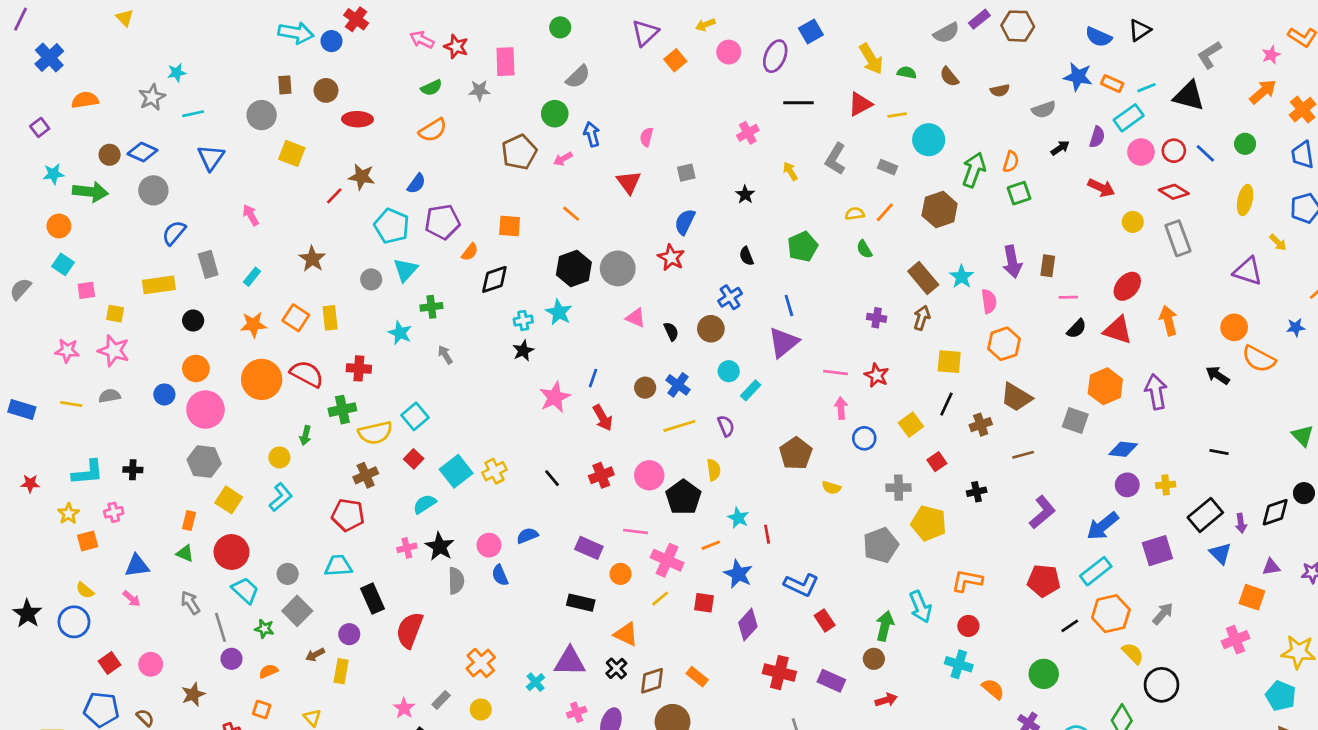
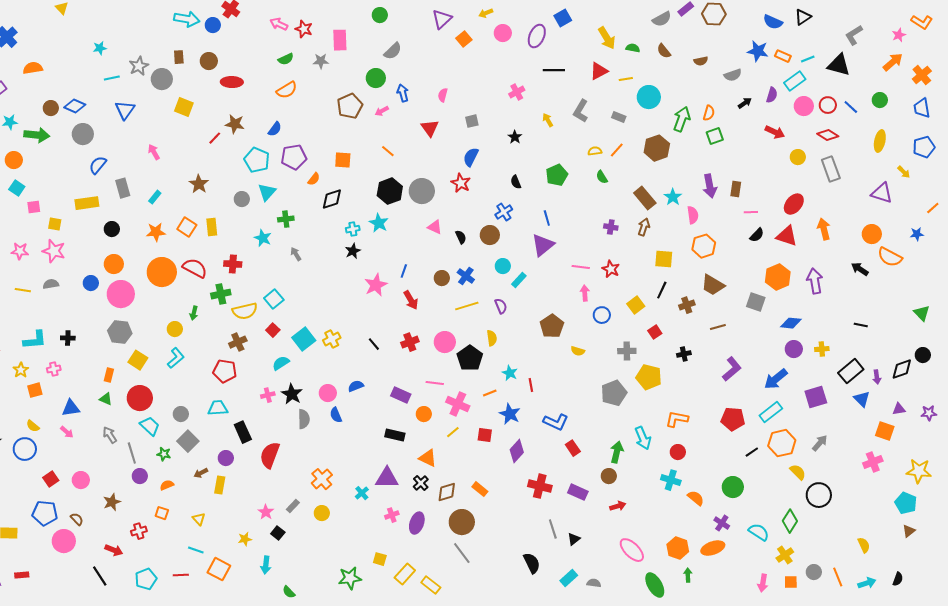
gray star: (152, 97) -> (139, 66), moved

